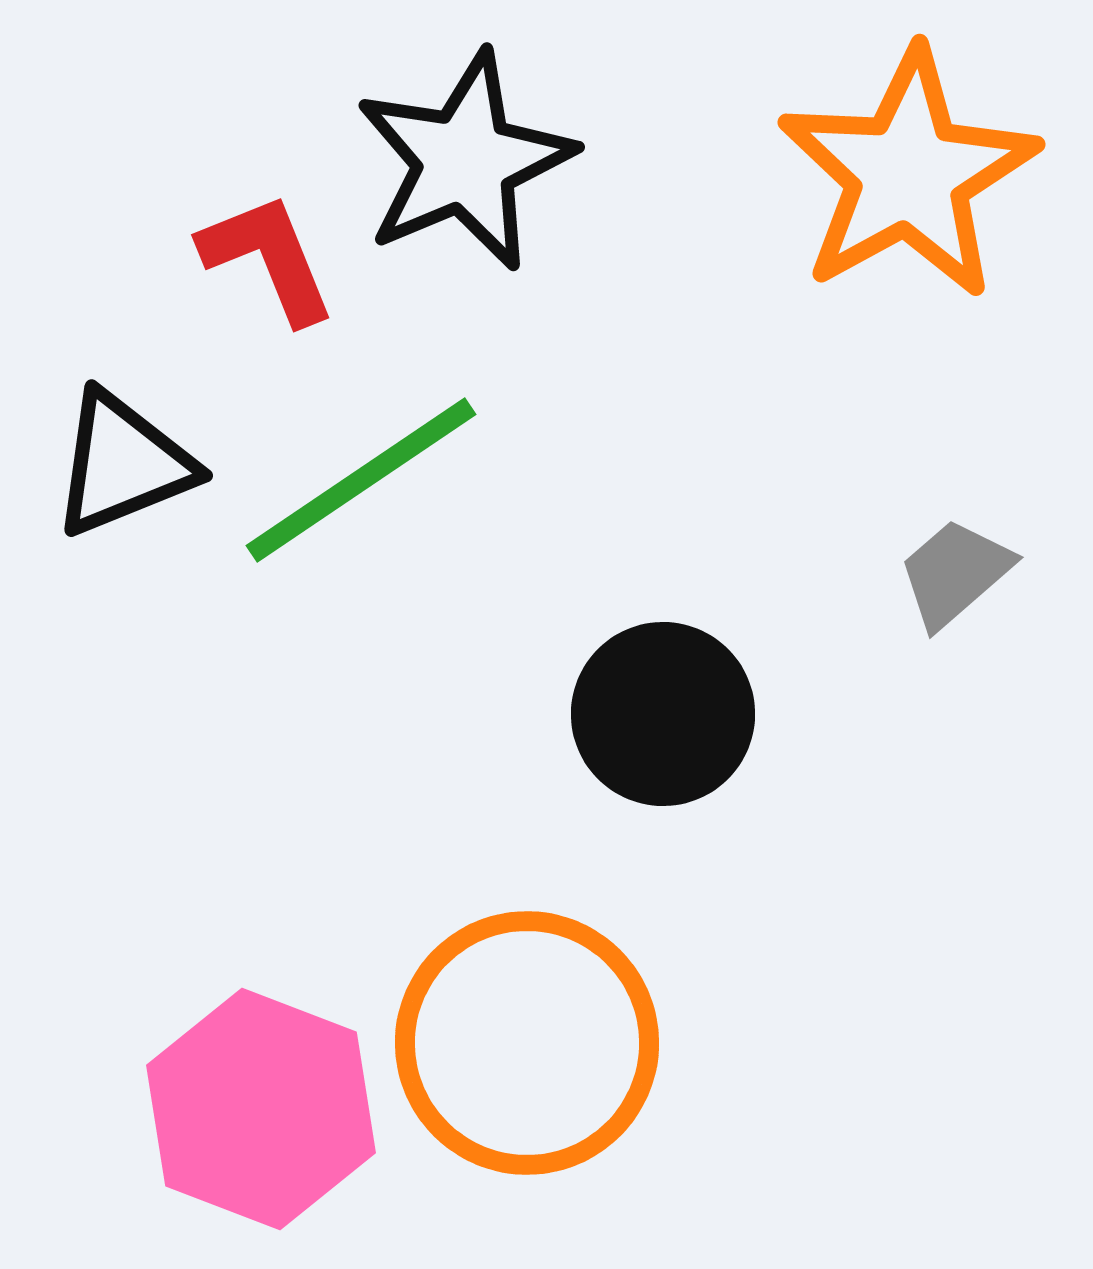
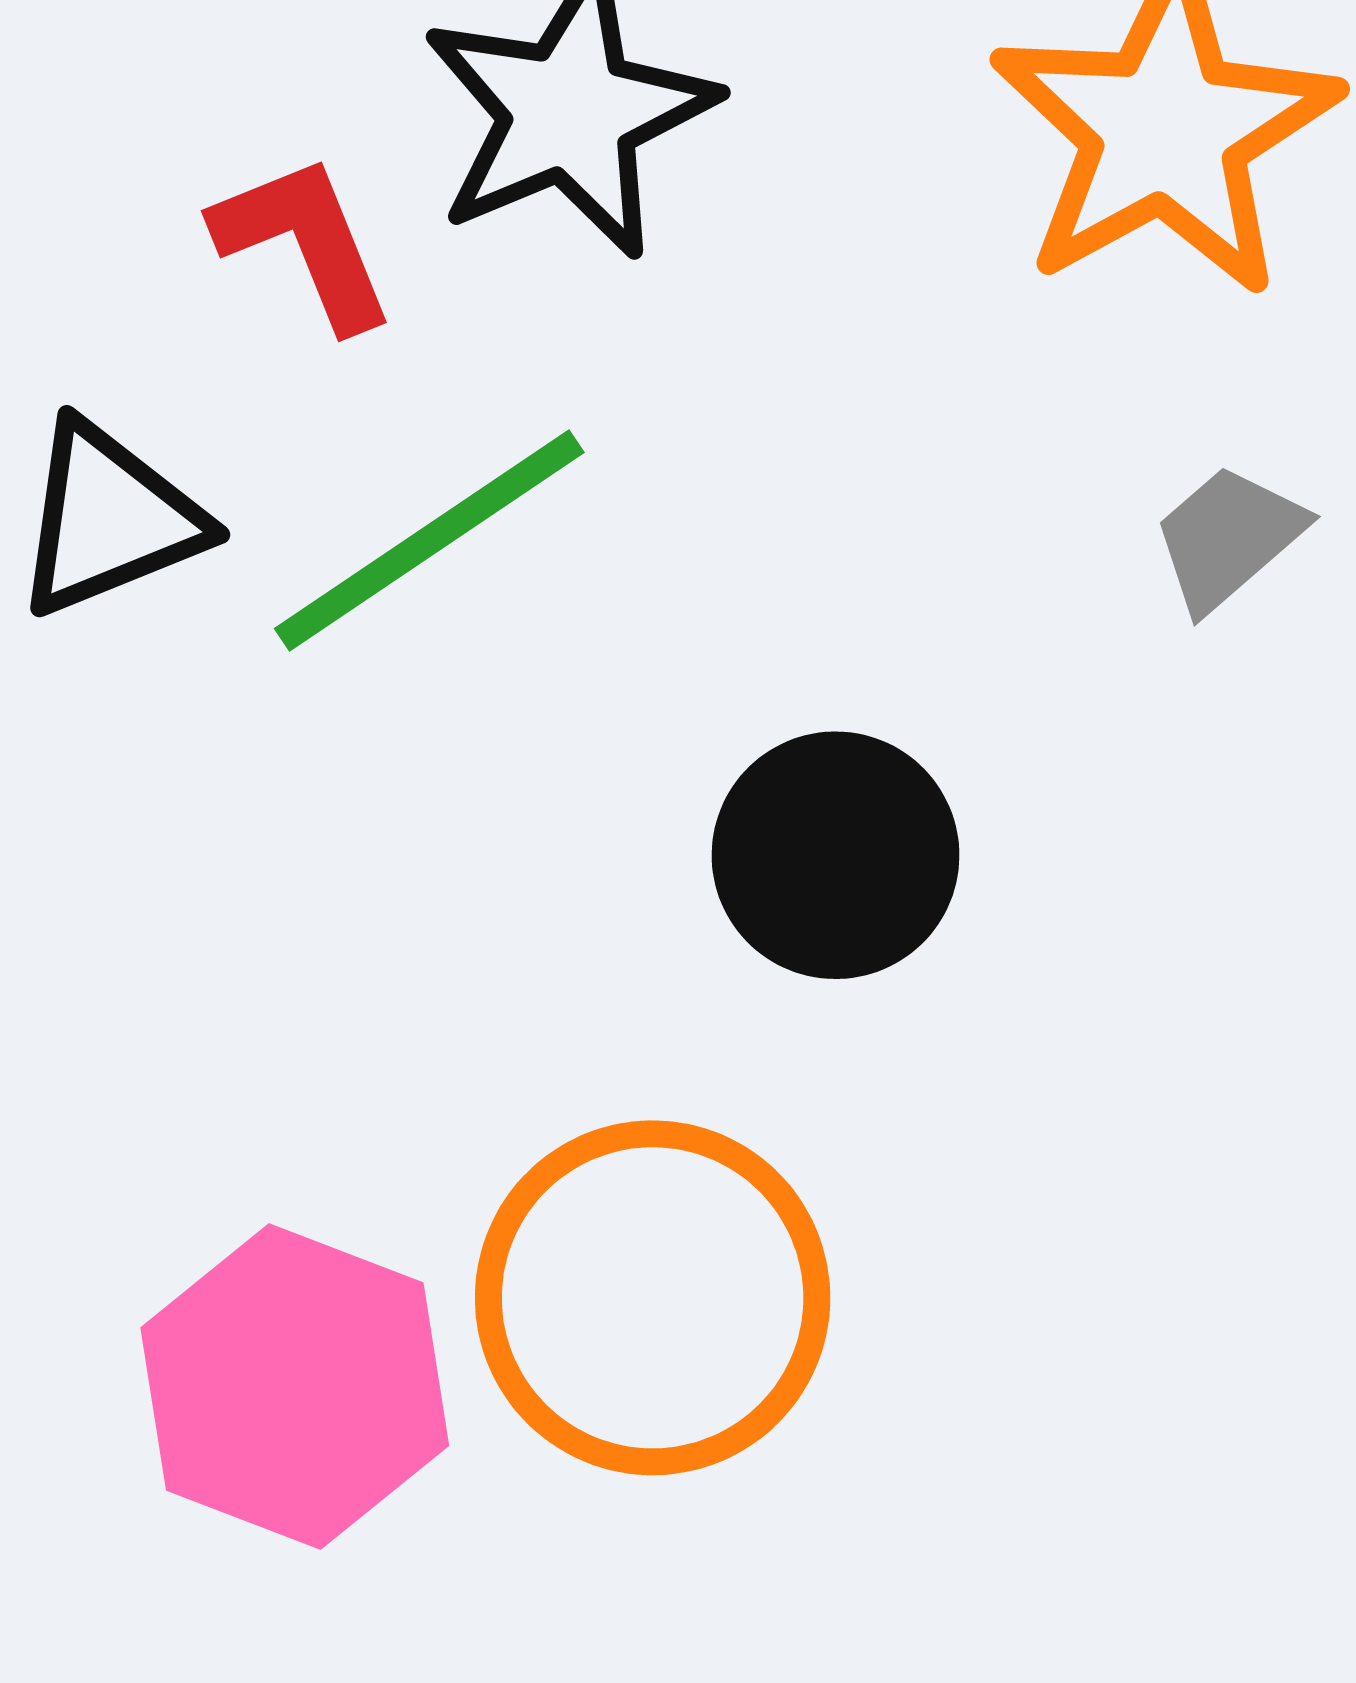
gray trapezoid: (955, 573) -> (1228, 538), moved

